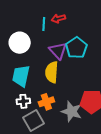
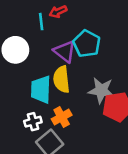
cyan trapezoid: (21, 76) -> (41, 90), moved
gray star: (72, 111) -> (101, 90), moved

